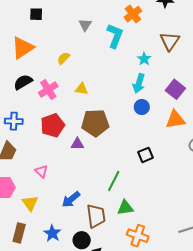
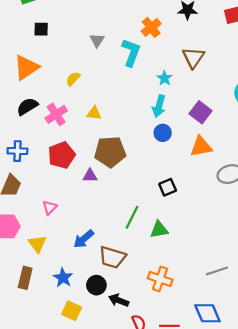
pink triangle: (41, 171) -> (50, 207), turned 32
green triangle: (125, 208) -> (159, 230), moved
brown trapezoid: (96, 216) -> (112, 257), turned 115

